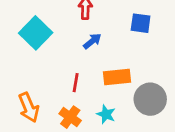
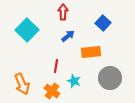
blue square: (141, 23) -> (103, 23), turned 35
orange rectangle: (117, 77) -> (91, 52), moved
cyan star: (106, 114) -> (74, 81), moved

